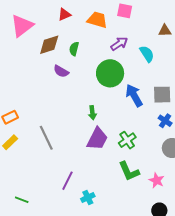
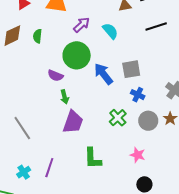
purple semicircle: (61, 71) -> (55, 76), moved
green cross: (127, 140) -> (118, 118), moved
green L-shape: (129, 171) -> (93, 158), moved, turned 30
cyan cross: (88, 198) -> (24, 172), moved

